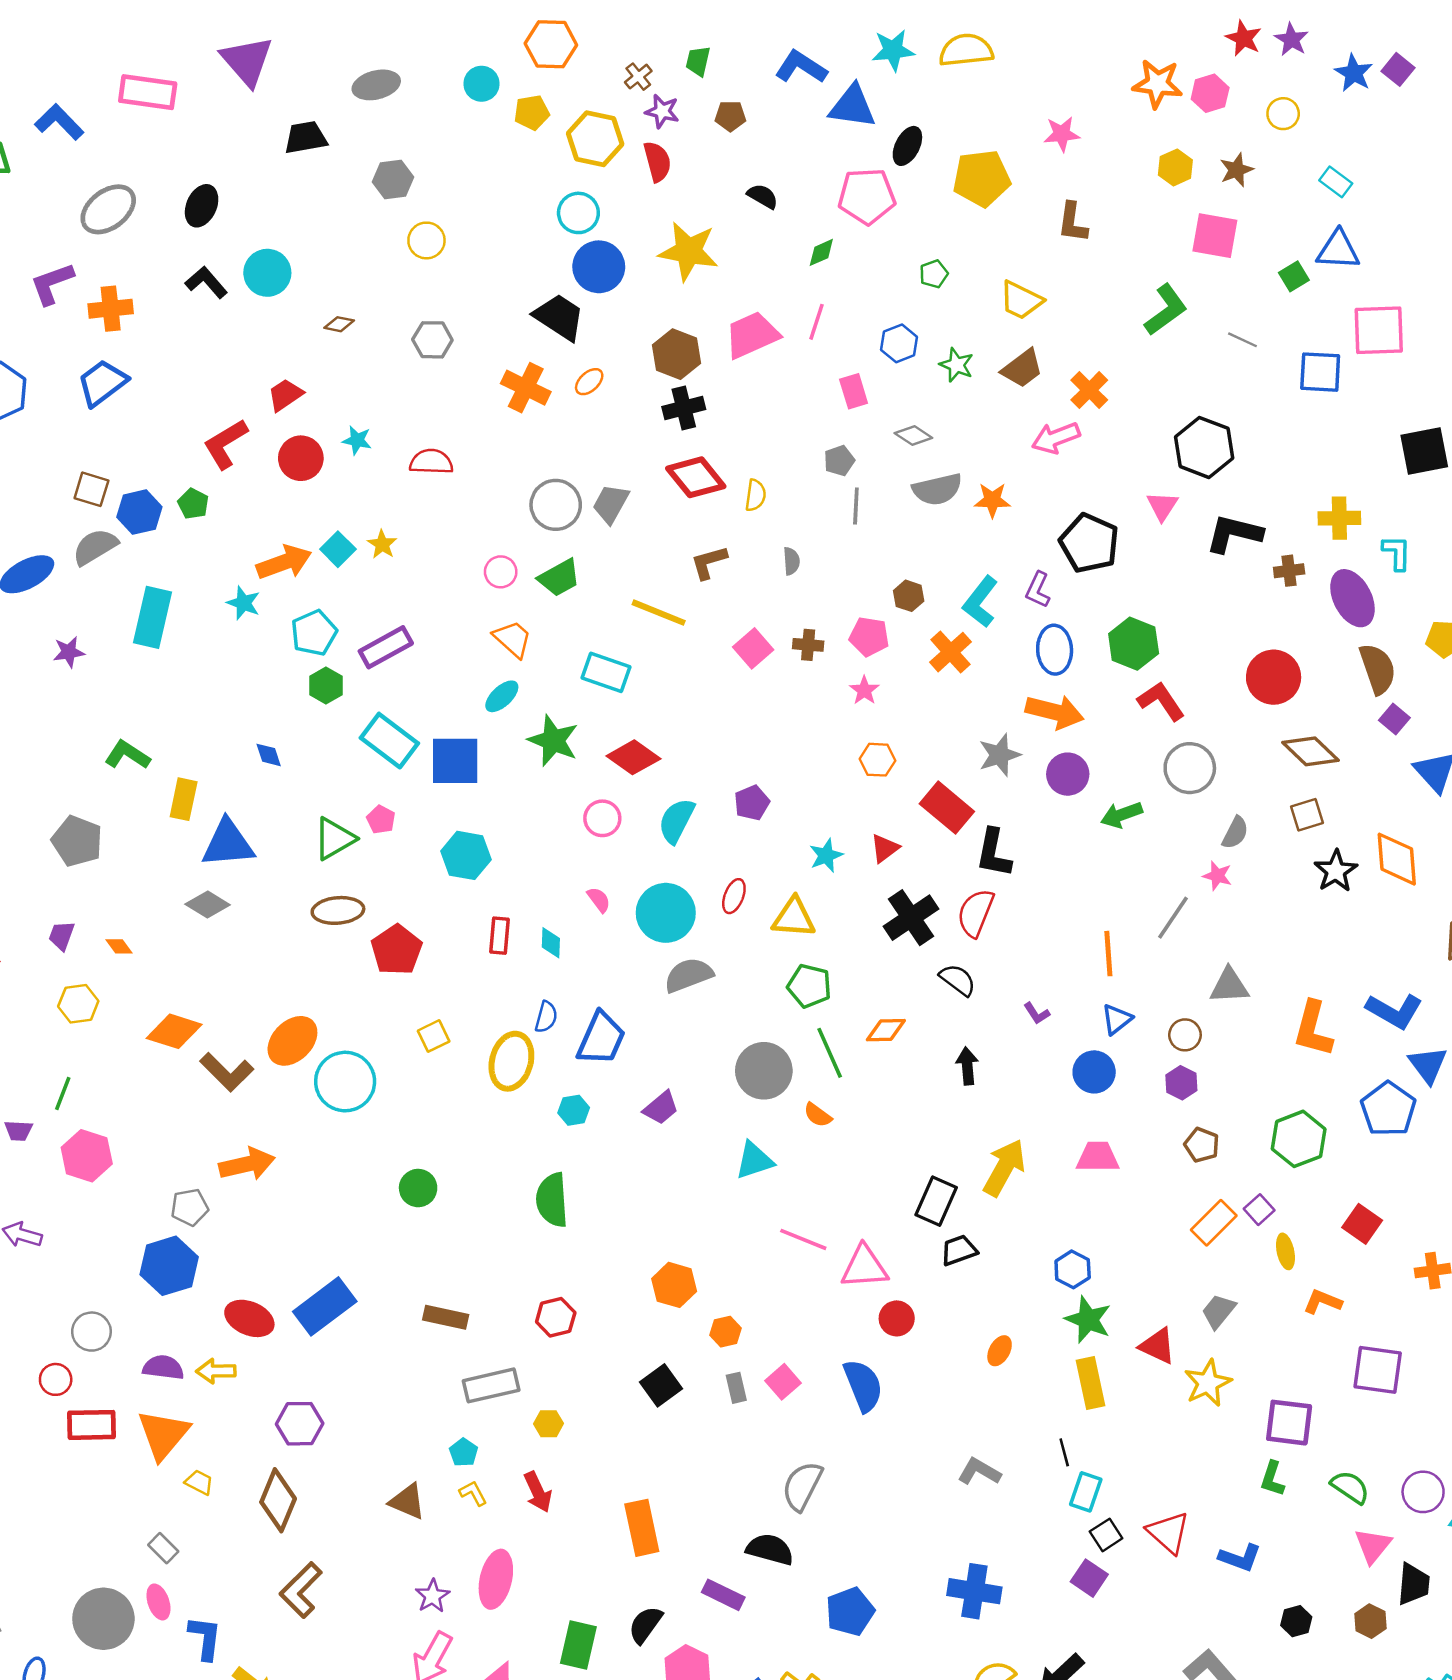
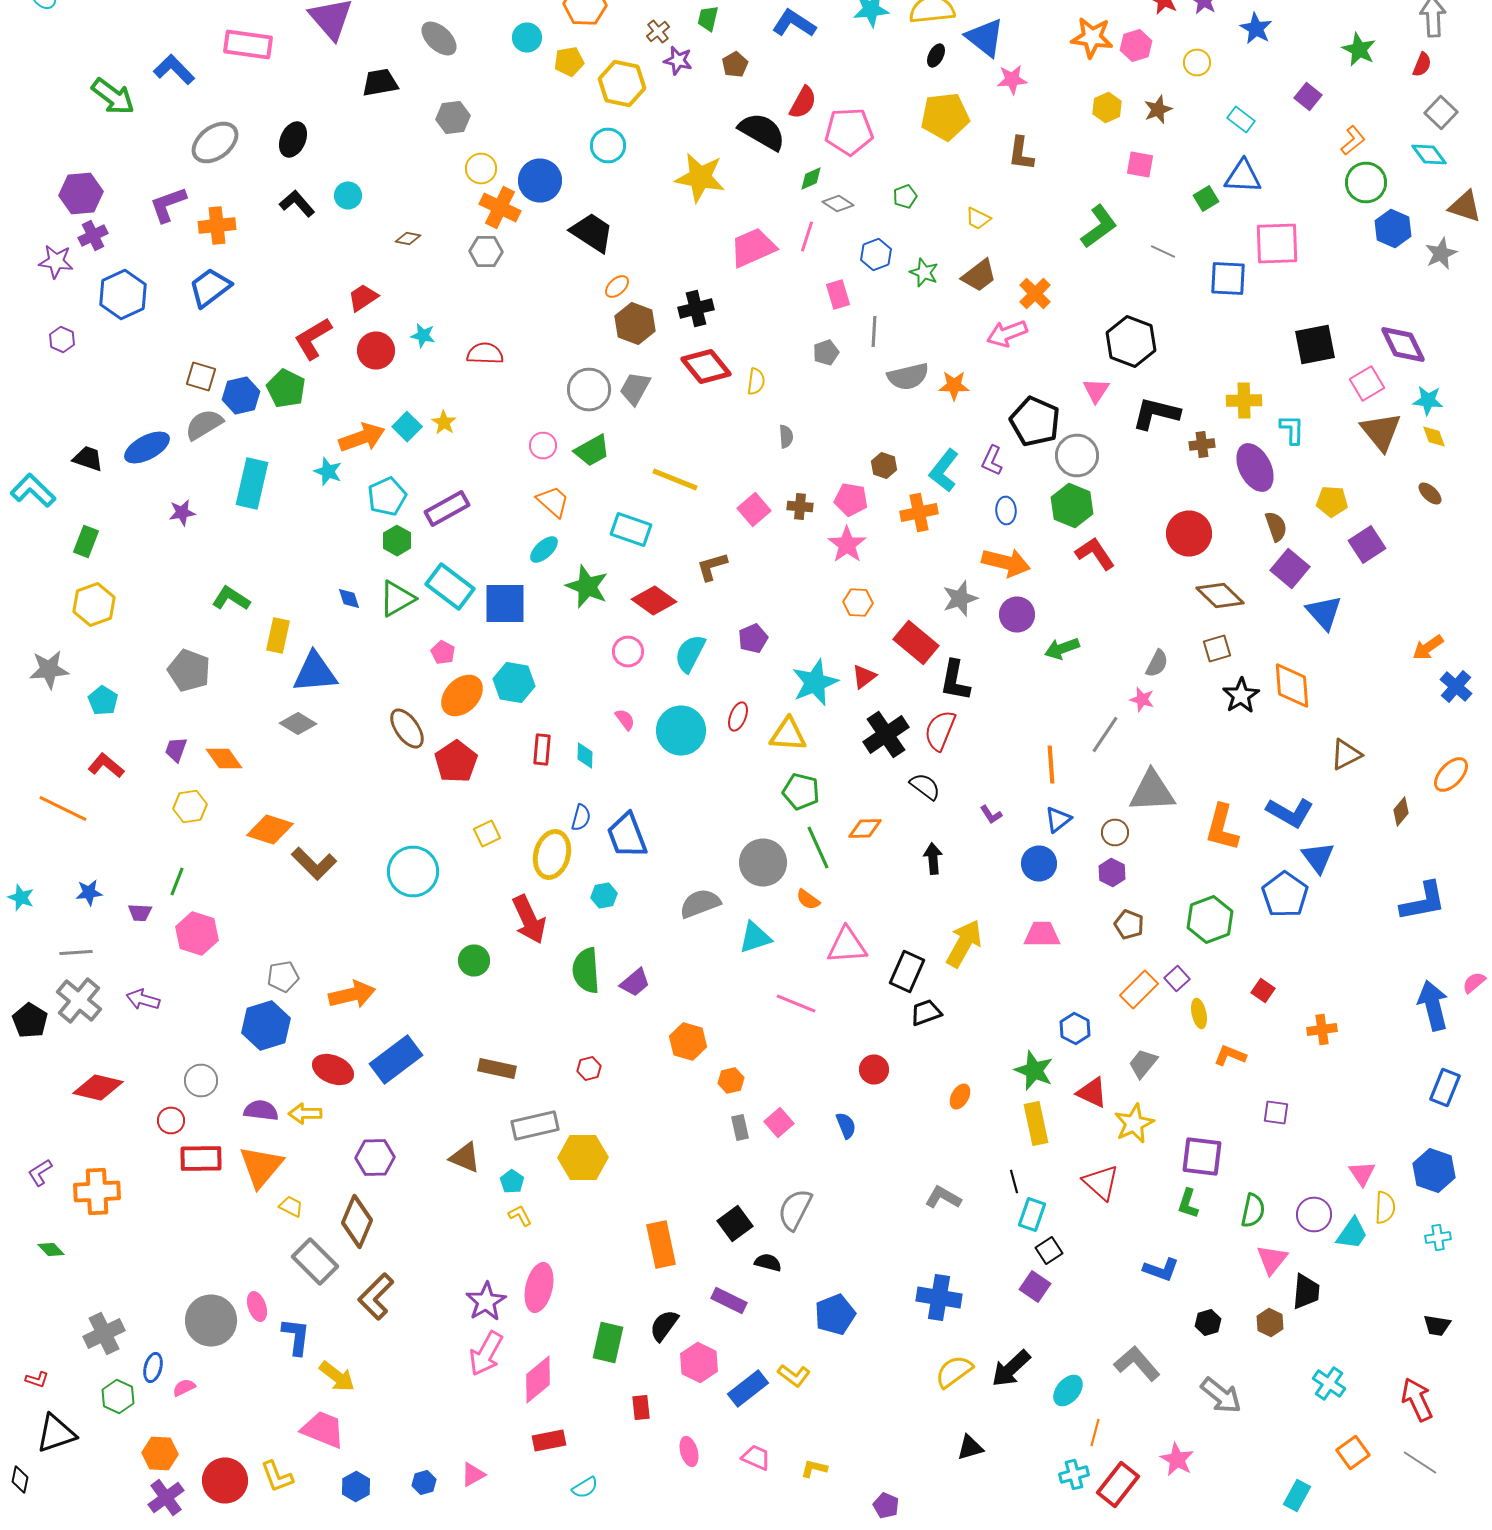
purple square: (1398, 69) -> (1308, 96), moved
gray ellipse: (376, 85) -> (439, 38), turned 57
blue triangle: (852, 106) -> (985, 38), moved, turned 30
brown pentagon: (730, 116) -> (735, 64), turned -30
black ellipse: (907, 146) -> (936, 56), moved, size x0.7
red semicircle: (657, 162) -> (803, 102), moved, turned 44
black semicircle: (763, 196) -> (762, 132), size x1.8
pink square: (1215, 236) -> (1140, 164), size x0.7
blue circle: (599, 267) -> (540, 180), moved
cyan circle: (267, 273) -> (348, 196), size x0.7
yellow trapezoid: (1021, 300) -> (978, 218), size x0.7
brown hexagon: (677, 354) -> (635, 324), moved
orange cross: (526, 388) -> (500, 208), moved
gray diamond: (913, 435) -> (838, 204), moved
green pentagon: (193, 504) -> (286, 388), size x1.5
gray line: (856, 506) -> (874, 332), moved
brown L-shape: (709, 562) -> (712, 566), moved
blue ellipse: (1055, 650) -> (1006, 510), size x0.7
orange cross: (950, 652) -> (919, 512), turned 30
brown semicircle: (1378, 669) -> (1276, 526), size x0.7
pink star: (864, 690) -> (847, 544), size x1.5
purple square: (1394, 719) -> (1290, 568), size x1.5
gray circle: (1190, 768) -> (1077, 456), moved
green triangle: (334, 839) -> (397, 598), moved
cyan star: (826, 855) -> (815, 682), size x1.6
brown ellipse: (338, 910) -> (407, 728), turned 60
orange diamond: (119, 946) -> (224, 758), size x1.6
gray semicircle: (688, 975) -> (700, 904), moved
gray triangle: (1229, 986) -> (1152, 792), size x1.4
blue trapezoid: (601, 1038) -> (627, 836), turned 135
orange ellipse: (292, 1041) -> (462, 696), moved
purple trapezoid: (661, 1108) -> (635, 982), moved
orange arrow: (247, 1164) -> (352, 994), moved
red square: (1362, 1224) -> (1263, 990), size x0.7
pink triangle: (864, 1267) -> (847, 946), moved
blue hexagon: (1073, 1269) -> (1075, 1028), moved
red hexagon: (556, 1317) -> (589, 1068), size x0.7
purple square: (1378, 1370) -> (1276, 1112), size x0.6
black square: (661, 1385) -> (735, 1224), moved
blue semicircle: (863, 1385) -> (846, 1126), size x0.6
yellow hexagon: (549, 1424) -> (583, 1158), size x2.0
green semicircle: (1350, 1487) -> (1253, 1210), turned 68
red arrow: (538, 1492) -> (529, 920), moved, size x1.4
brown triangle: (407, 1501) -> (465, 1158), moved
red triangle: (1168, 1533) -> (1101, 1182), moved
gray rectangle: (163, 1548) -> (315, 1262), moved, size x1.8
black semicircle: (770, 1549) -> (768, 1262), size x0.7
purple star: (432, 1596) -> (486, 1302), size x1.4

